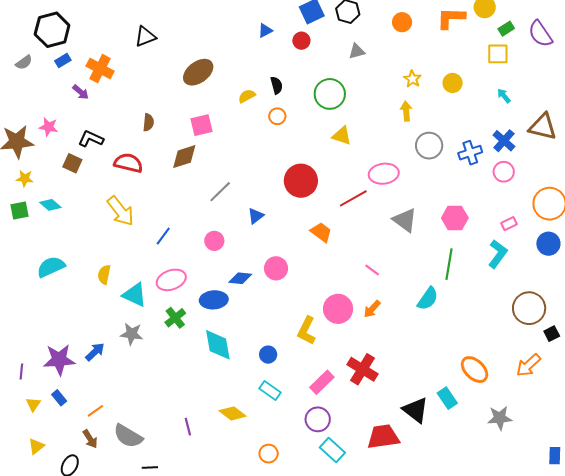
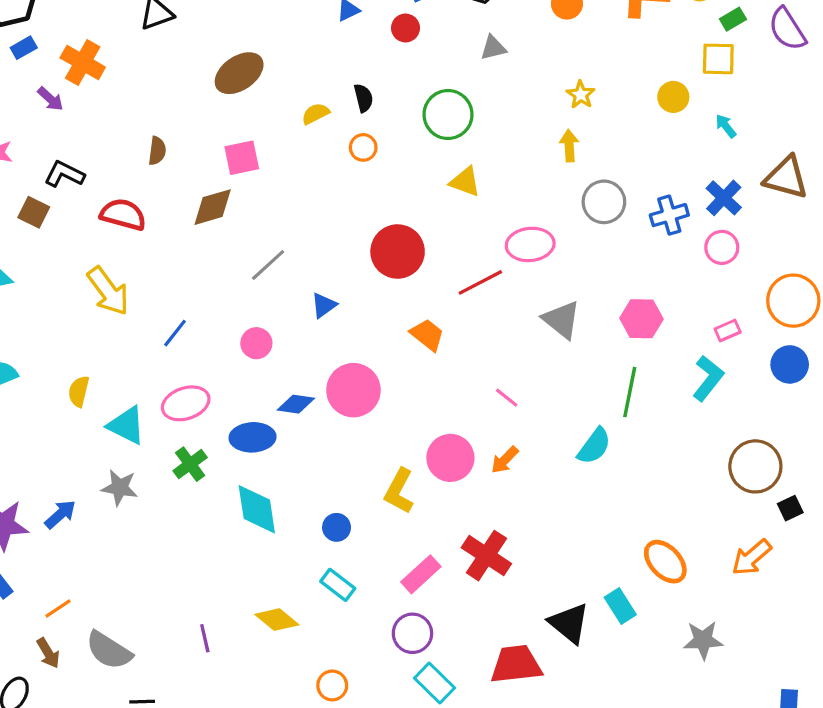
yellow circle: (453, 83) -> (673, 97), moved
pink circle: (276, 268) -> (353, 390), size x1.4

